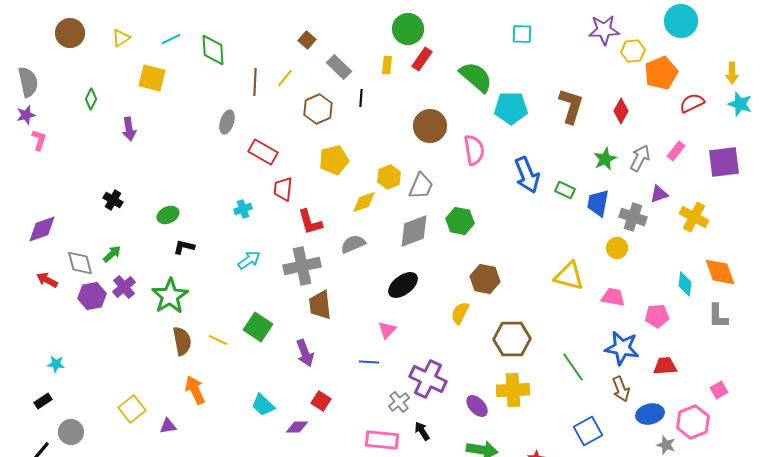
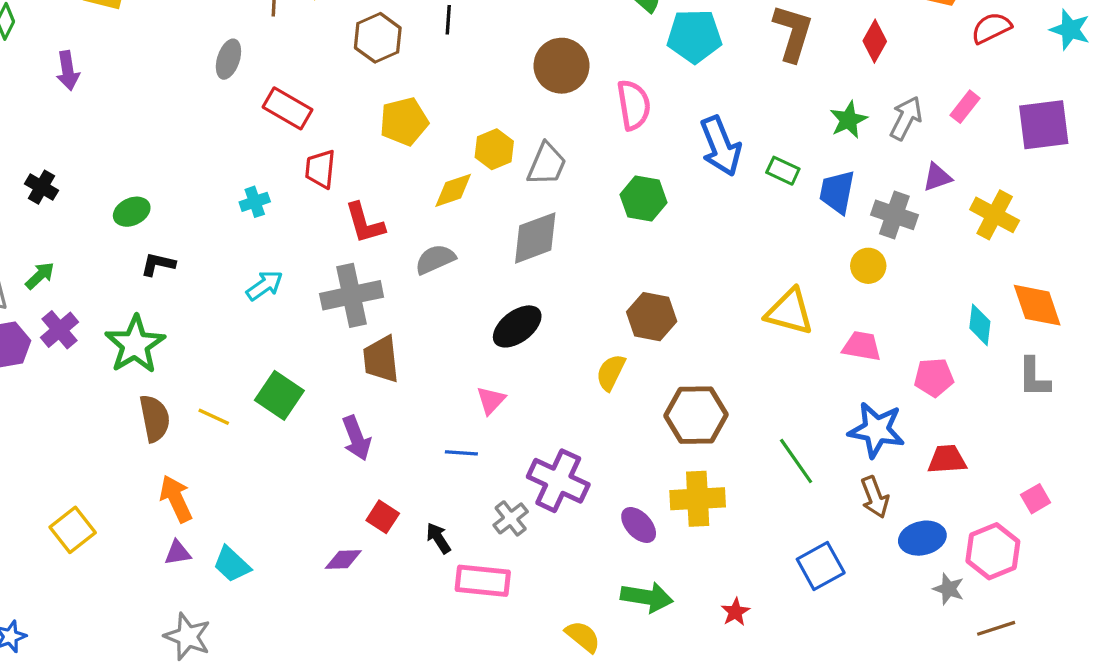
green hexagon: (460, 221) -> (643, 199), moved
cyan trapezoid: (263, 405) -> (232, 564), moved
purple triangle: (168, 426) -> (178, 553), moved
black arrow: (422, 431) -> (438, 538), moved

